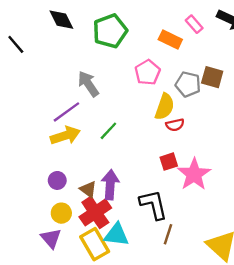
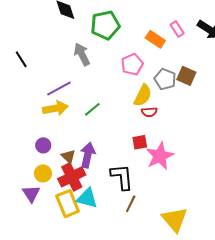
black line: (16, 44) -> (21, 59), moved
gray arrow: (88, 84) -> (82, 54), moved

